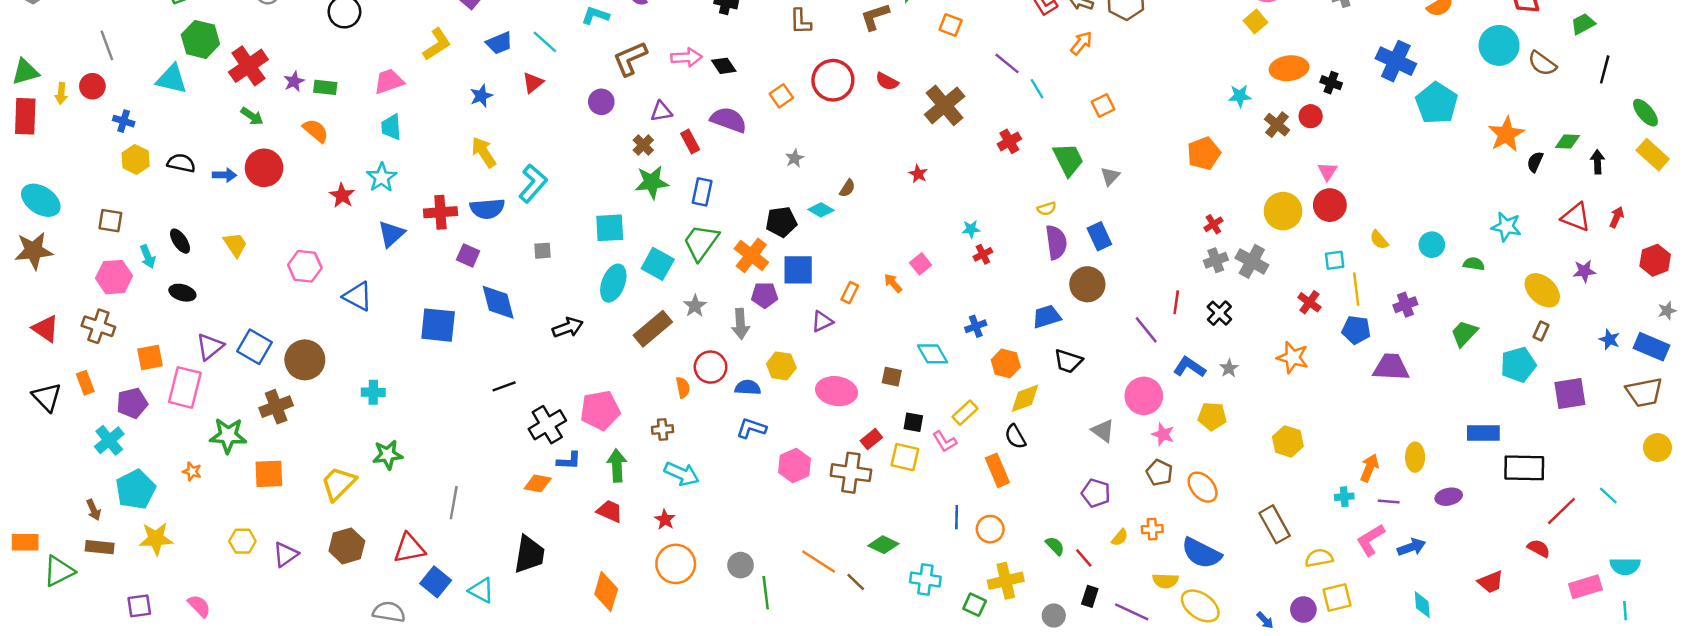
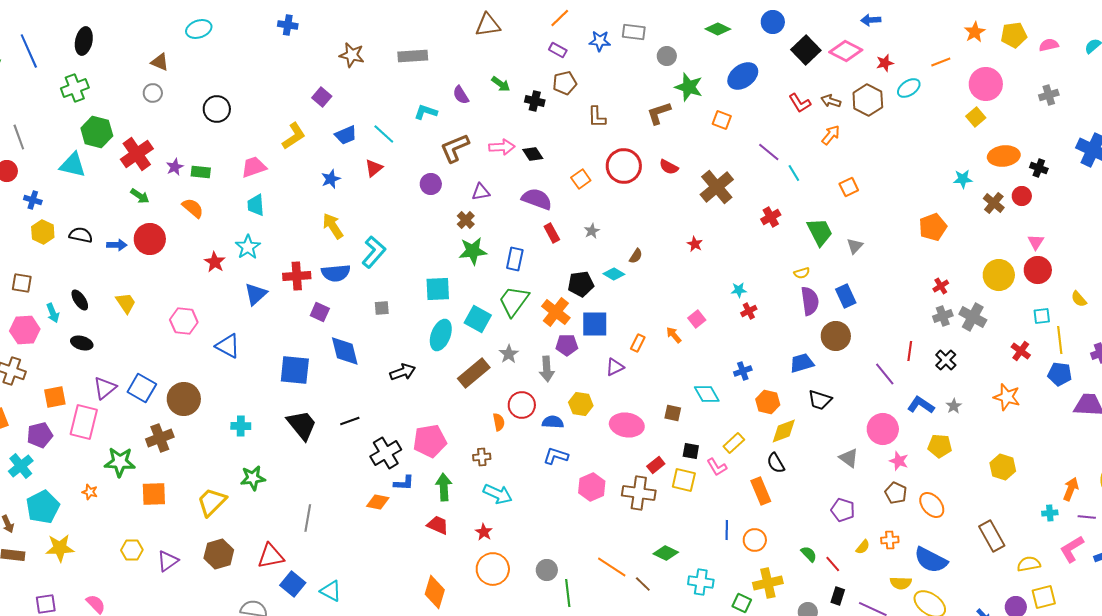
red rectangle: (690, 141) -> (552, 233), moved
black trapezoid: (529, 554) -> (302, 425), moved, turned -48

